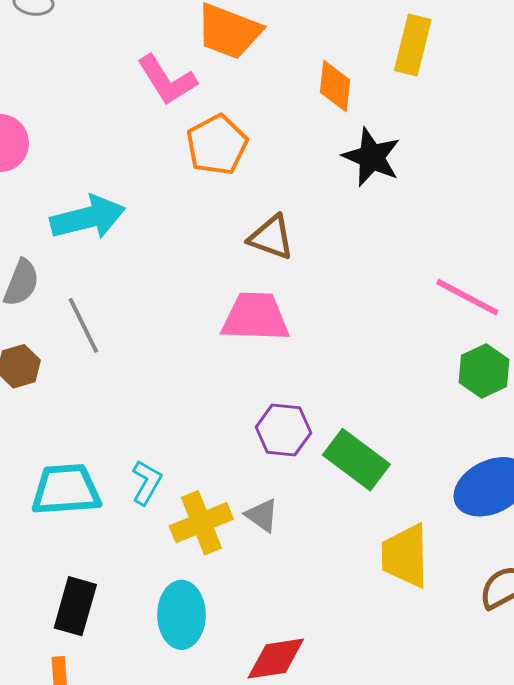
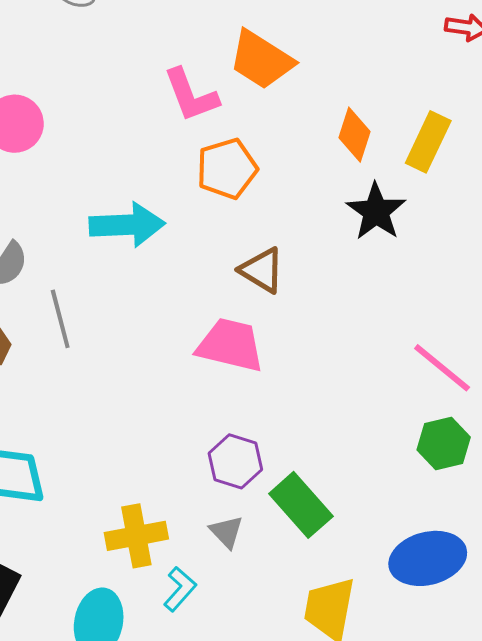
yellow rectangle: (413, 45) -> (428, 142), moved
cyan arrow: (88, 218) -> (127, 225), moved
cyan L-shape: (147, 482) -> (180, 589), moved
gray triangle: (262, 515) -> (226, 532), moved

